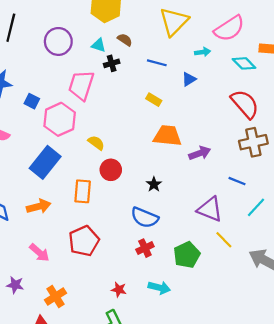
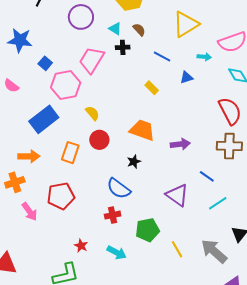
orange trapezoid: (167, 136) -> (142, 130), moved
yellow line: (224, 240) -> (177, 249), moved
pink arrow: (39, 253) -> (30, 212), moved
orange cross: (55, 296) -> (15, 182), moved

